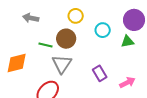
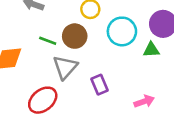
cyan circle: (103, 30) -> (122, 31), size x1.5
purple rectangle: (100, 73) -> (100, 85), moved

